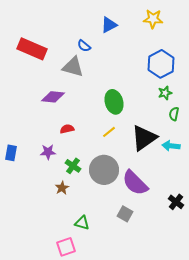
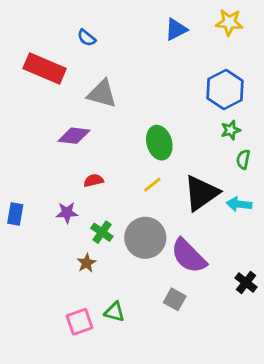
yellow star: (153, 19) -> (229, 22), moved
blue triangle: (109, 25) -> (176, 29), moved
blue semicircle: (84, 46) -> (87, 38), moved
pink square: (66, 247) -> (80, 322), moved

